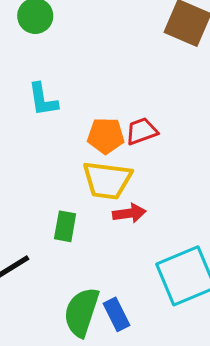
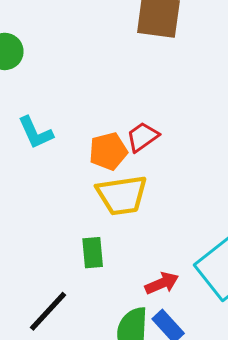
red arrow: (129, 213) -> (162, 283), moved

